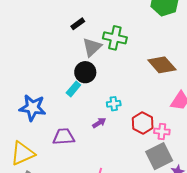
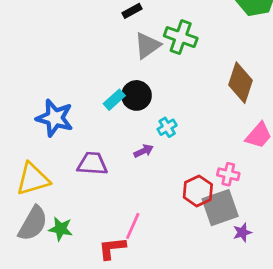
brown diamond: (162, 65) -> (240, 83), turned 52
black circle: (85, 72) -> (136, 95), moved
cyan cross: (114, 104) -> (167, 127), turned -32
red hexagon: (143, 123) -> (198, 191), moved

